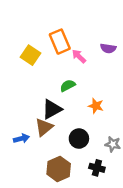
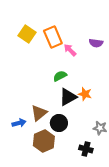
yellow square: (30, 55) -> (27, 34), moved
black triangle: (52, 109) -> (68, 97), moved
black circle: (79, 139) -> (59, 123), moved
brown hexagon: (59, 169) -> (44, 141), moved

